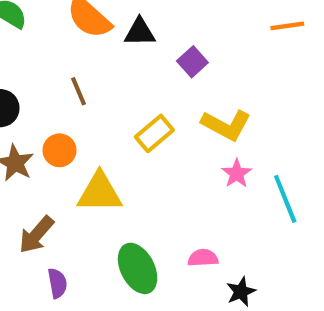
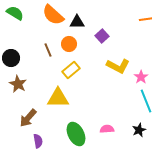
yellow rectangle: (154, 133) -> (71, 70), moved
orange circle: (60, 150) -> (69, 44), moved
pink star: (237, 174) -> (141, 77), moved
black star: (241, 292) -> (139, 130), moved

